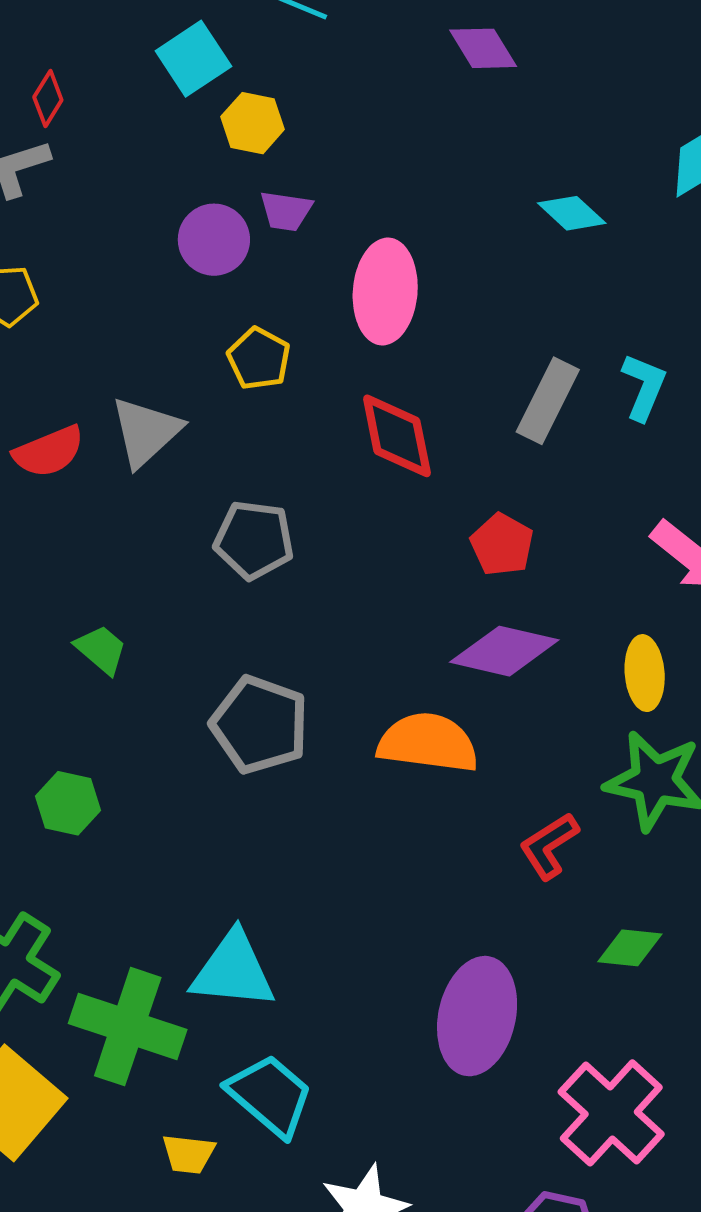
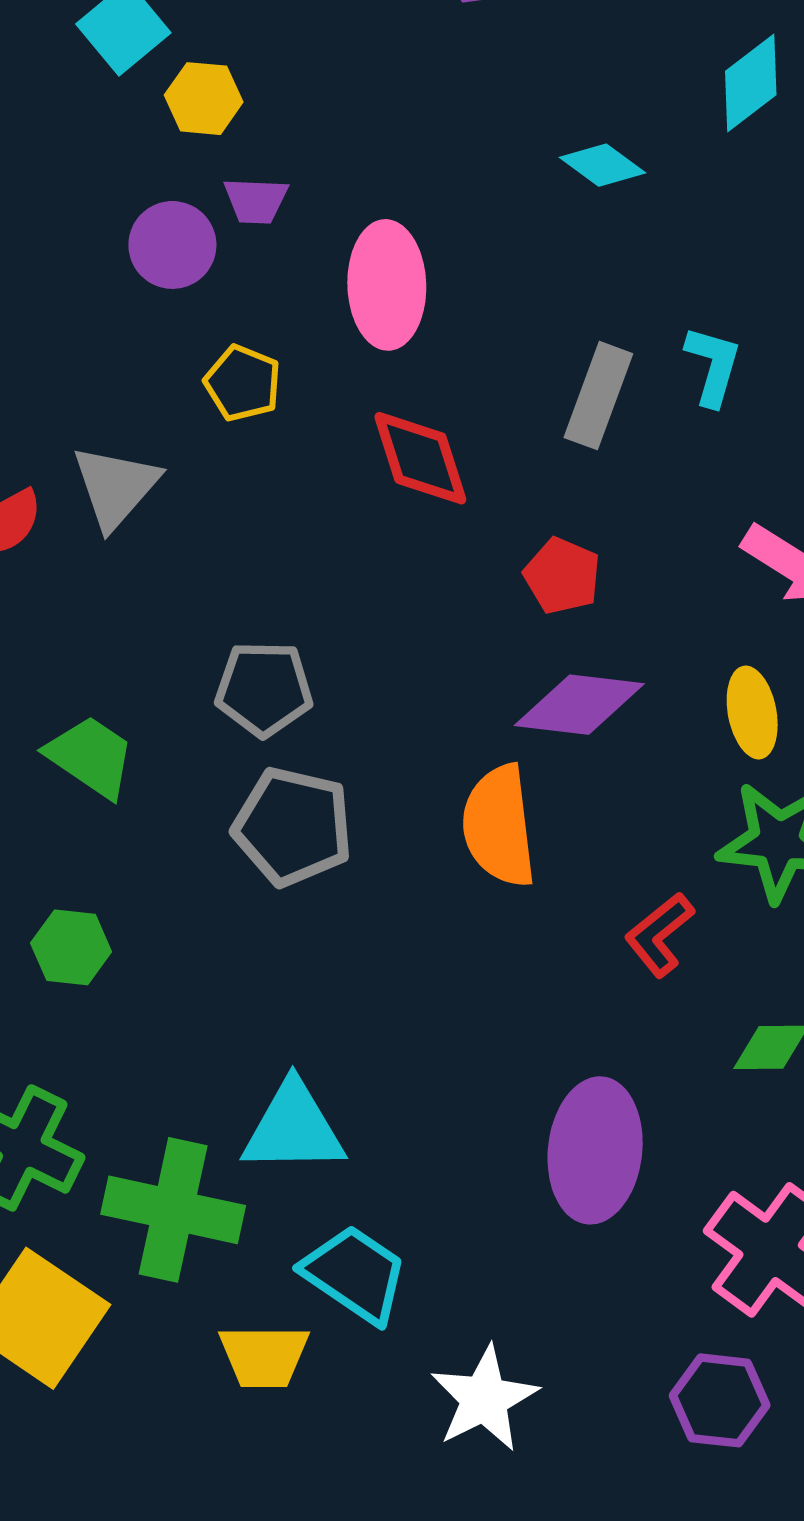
gray pentagon: (254, 540) -> (264, 689), moved
green trapezoid: (101, 649) -> (91, 757), size x1.4
orange semicircle: (428, 743) -> (499, 826), turned -98
yellow trapezoid: (189, 1154) -> (264, 1356), size x1.4

